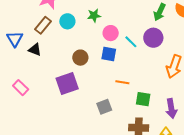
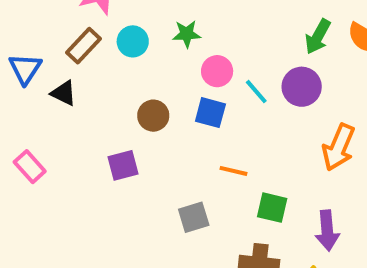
purple square: (67, 84) -> (123, 165), size x0.7

